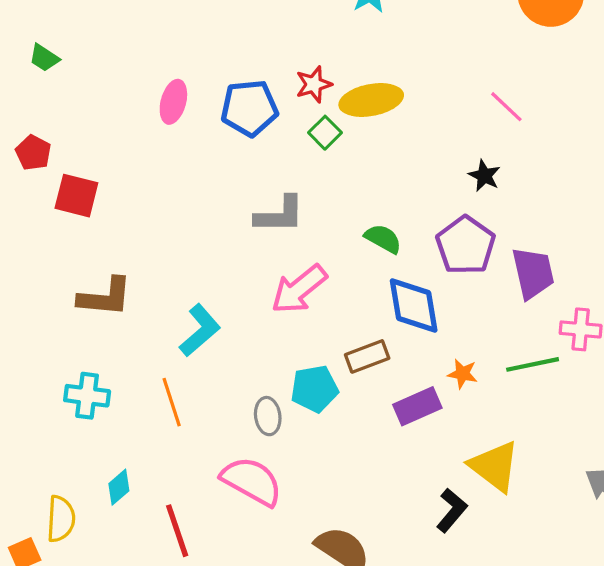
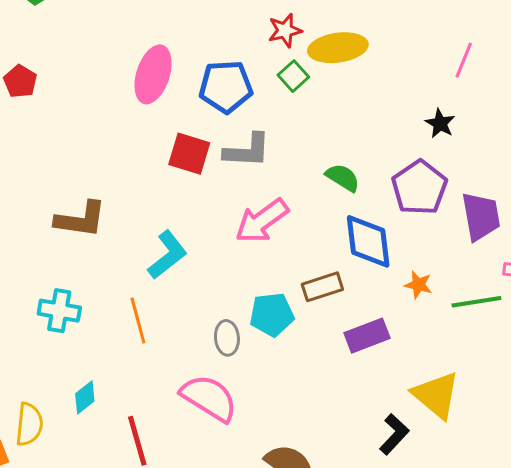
pink ellipse: (173, 102) -> (153, 74), moved, size x1.4
pink line: (506, 107) -> (464, 60), turned 66
blue pentagon: (249, 108) -> (226, 87), moved
red square: (76, 196) -> (189, 154), moved
orange star: (462, 374) -> (418, 285), moved

